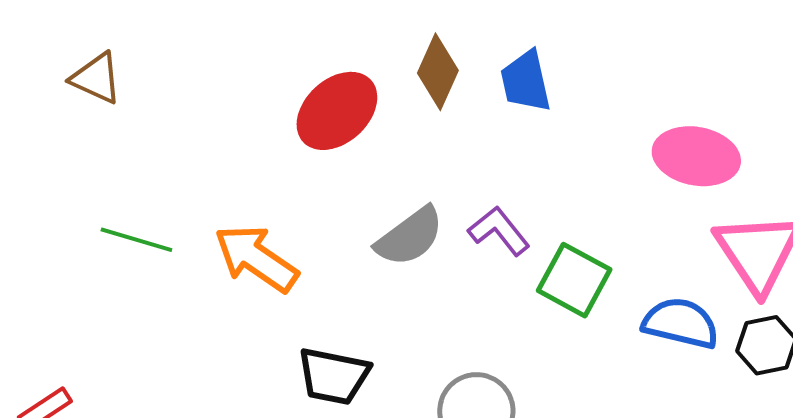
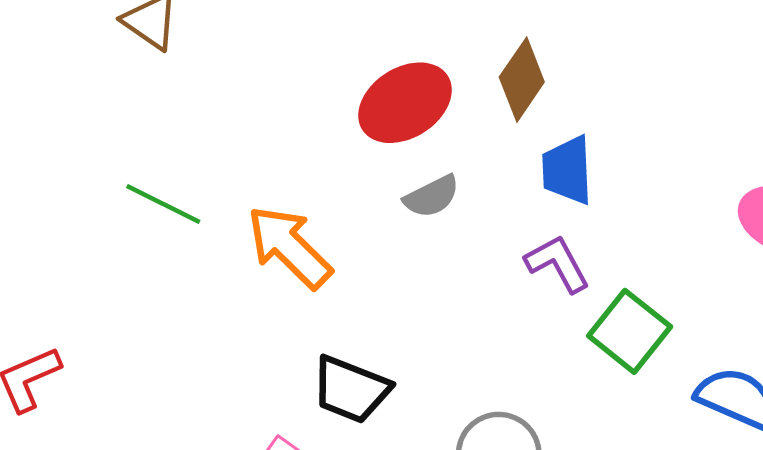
blue trapezoid: (526, 81) -> (567, 170), moved
gray semicircle: (410, 237) -> (432, 196), moved, size x0.7

